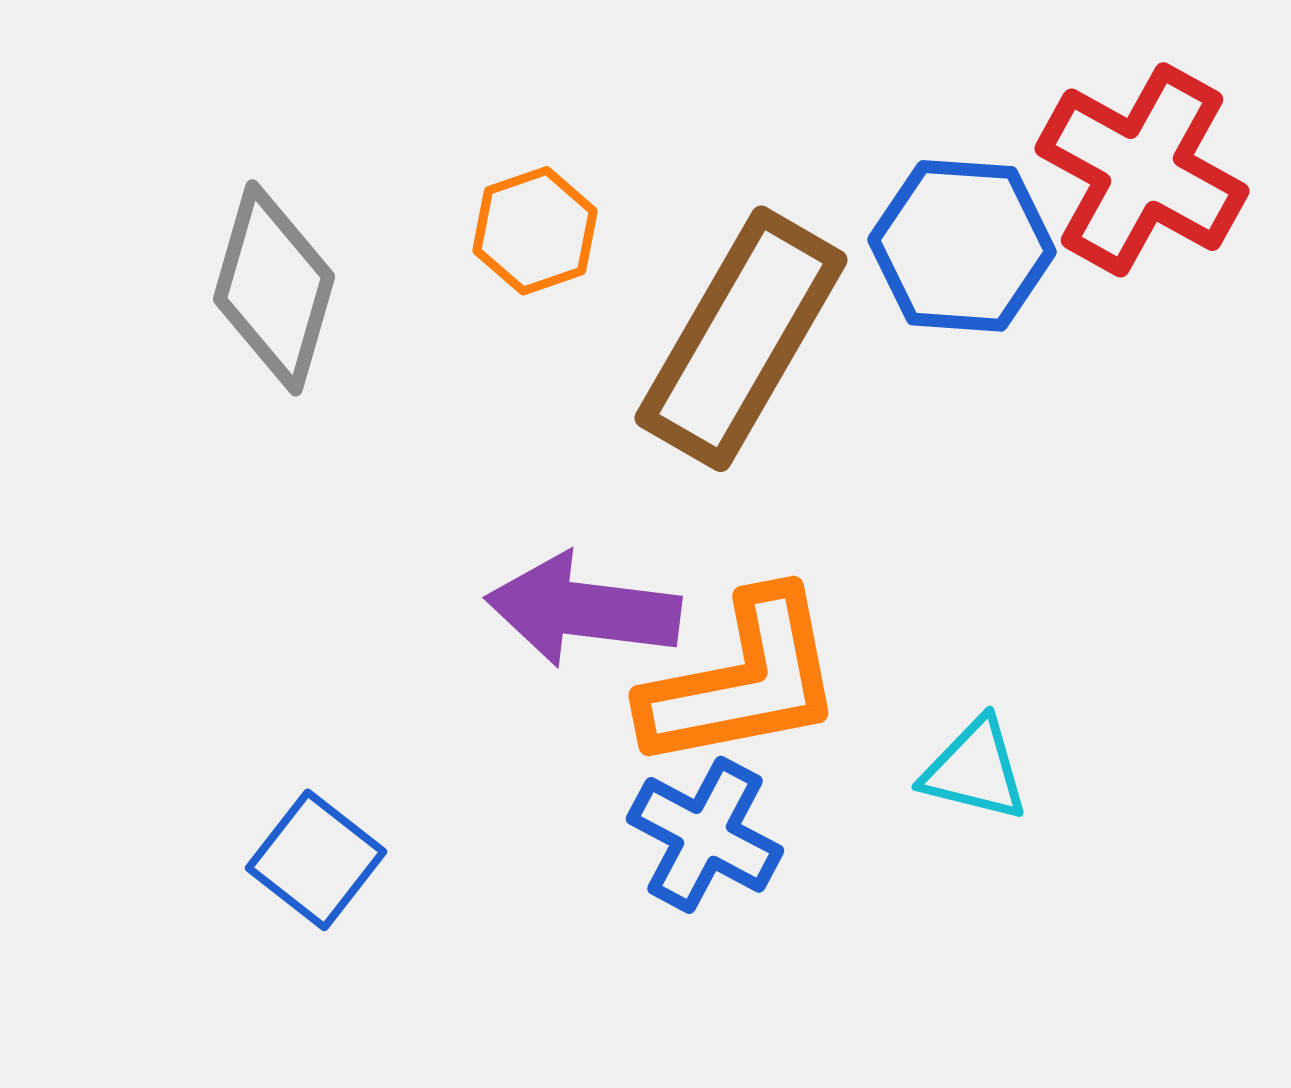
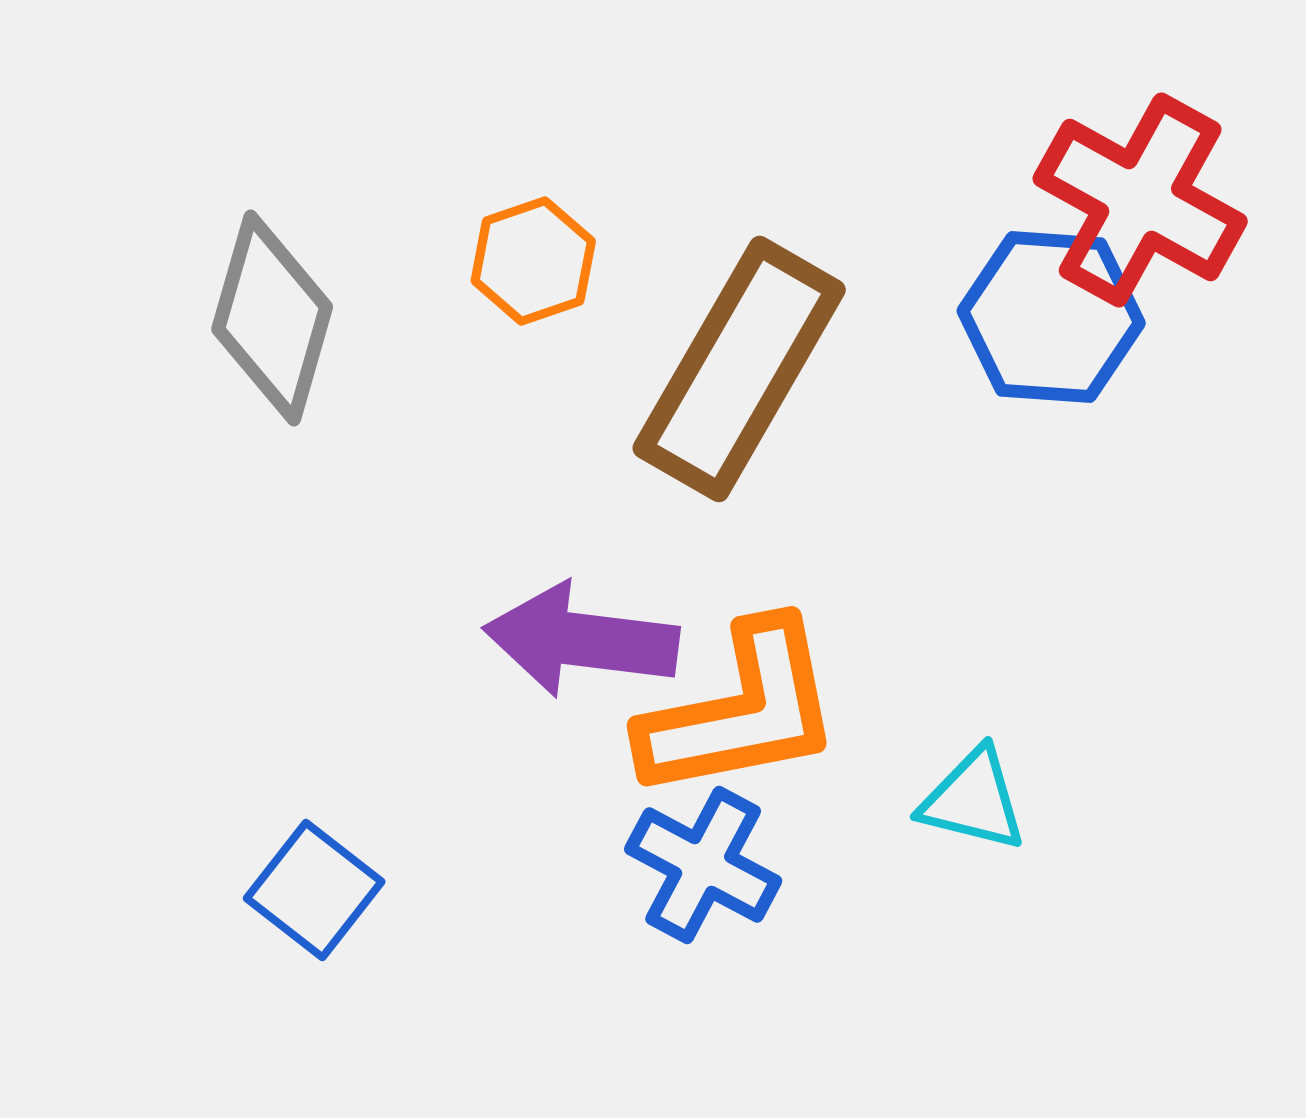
blue hexagon: (962, 246) -> (1051, 317), moved

